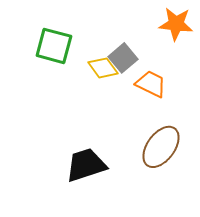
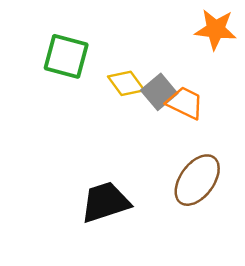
gray square: (123, 58) -> (159, 92), moved

